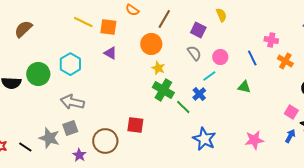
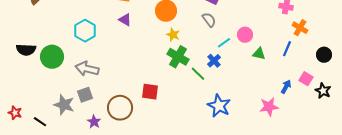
pink circle: (220, 57) -> (245, 35), moved
blue line: (252, 58) -> (287, 49), moved, turned 49
green circle: (38, 74) -> (52, 57), moved
blue arrow: (290, 136) -> (286, 87), moved
black line: (25, 147) -> (40, 122), moved

